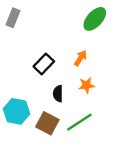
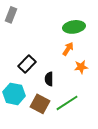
green ellipse: (95, 19) -> (74, 27), moved, turned 40
black rectangle: (44, 64) -> (27, 64), moved
orange star: (86, 85) -> (81, 67), moved

